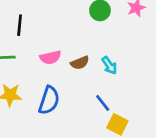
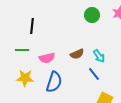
pink semicircle: (50, 57) -> (47, 58), moved
blue line: (103, 103) -> (94, 74), moved

